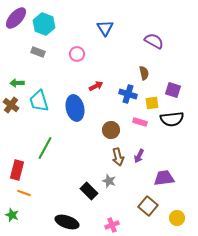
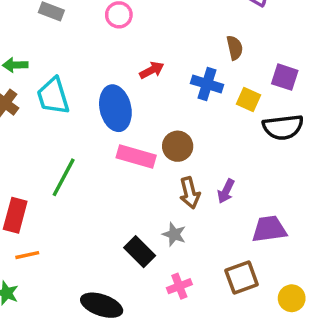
yellow square: (152, 103) -> (248, 100), turned 32
pink rectangle: (140, 122) -> (136, 157), moved, size x1.5
orange line: (24, 193) -> (27, 255), turned -32
brown square: (148, 206) -> (242, 278), turned 30
pink cross: (112, 225) -> (179, 286), moved

